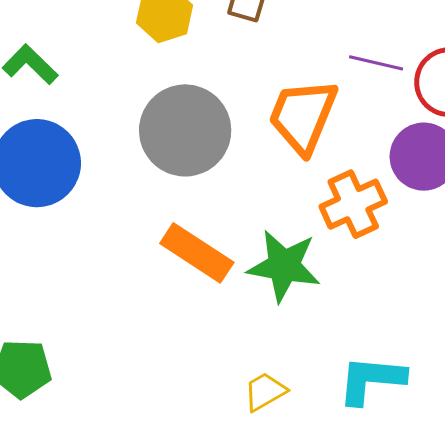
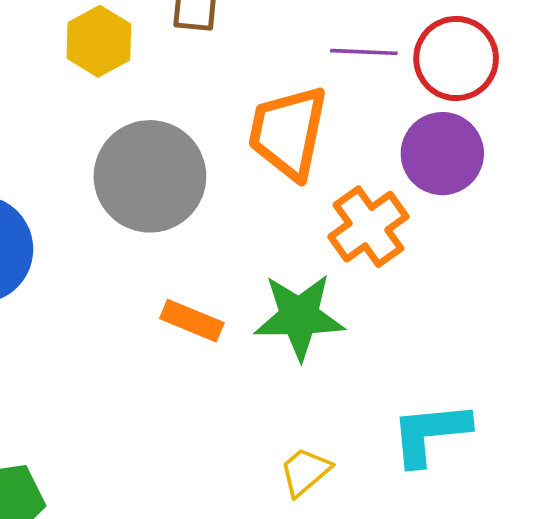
orange rectangle: (197, 253) -> (192, 321), size x0.7

